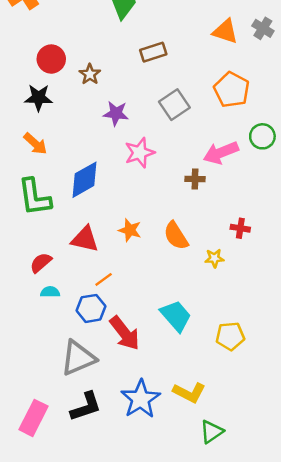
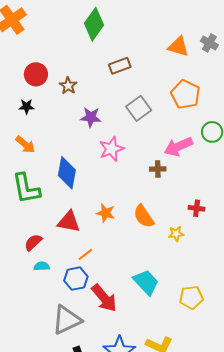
black star: (39, 98) -> (27, 107), size x0.7
blue diamond: (85, 180) -> (67, 173), turned -48

